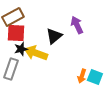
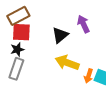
black star: (21, 49) -> (17, 49), moved
yellow arrow: (36, 53) -> (67, 63), moved

